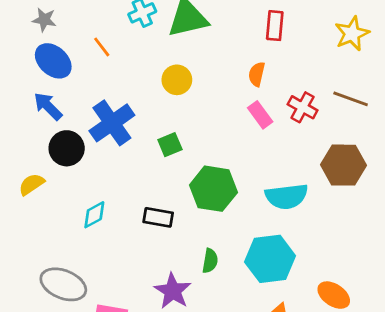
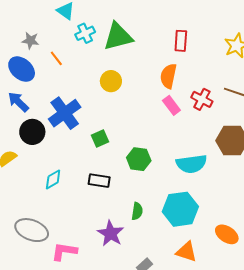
gray star: (44, 20) -> (31, 41), moved
orange semicircle: (257, 74) -> (168, 76), size x1.4
green square: (170, 145) -> (100, 139), moved
green hexagon: (213, 189) -> (139, 159), size x0.7

